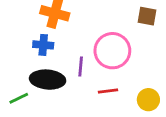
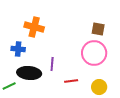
blue cross: (43, 45) -> (18, 49), moved
pink circle: (112, 51) -> (94, 53), moved

